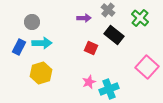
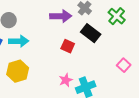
purple arrow: (84, 18) -> (61, 16), size x1.5
pink square: (147, 67) -> (124, 65), size x0.6

